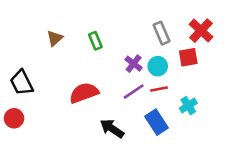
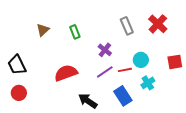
red square: (188, 57) -> (175, 62), moved
cyan circle: (158, 66) -> (141, 60), moved
red circle: (14, 118) -> (19, 93), moved

